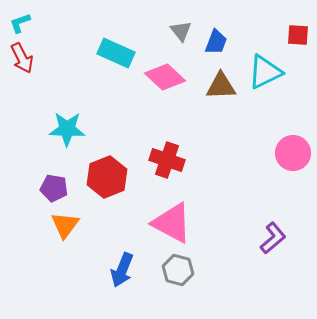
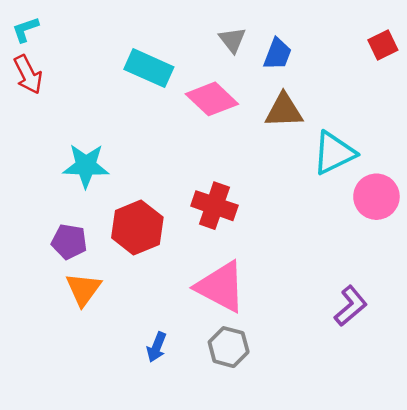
red square: (298, 35) -> (383, 45), turned -30
cyan triangle: (265, 72) -> (334, 153), moved
blue arrow: (122, 270) -> (157, 347), size x0.7

